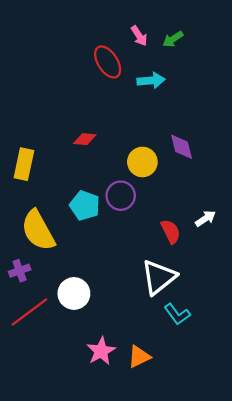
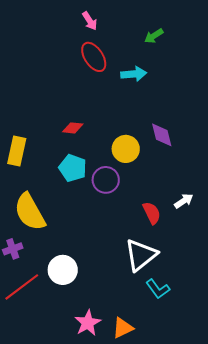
pink arrow: (139, 36) -> (90, 21), moved
cyan pentagon: (85, 205) -> (73, 168), moved

